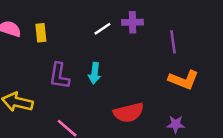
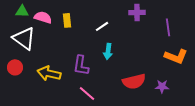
white line: (102, 29) -> (102, 26), moved
purple L-shape: (59, 76) -> (81, 65), moved
purple star: (176, 124) -> (162, 86), moved

